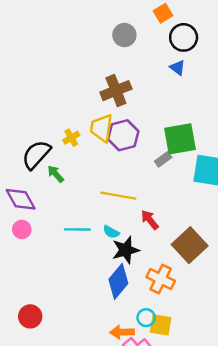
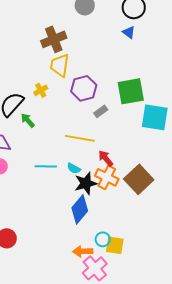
brown cross: (116, 91) -> (54, 39), moved
yellow trapezoid: (101, 128) -> (60, 65), moved
gray rectangle: (163, 159) -> (101, 111), moved
orange cross: (161, 279) -> (107, 177), moved

